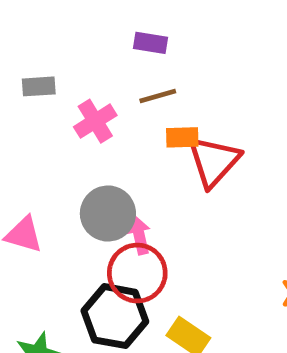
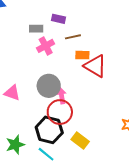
purple rectangle: (150, 43) -> (58, 19), moved
gray rectangle: (39, 86) -> (36, 29), moved
red triangle: (214, 161) -> (95, 66), turned -45

